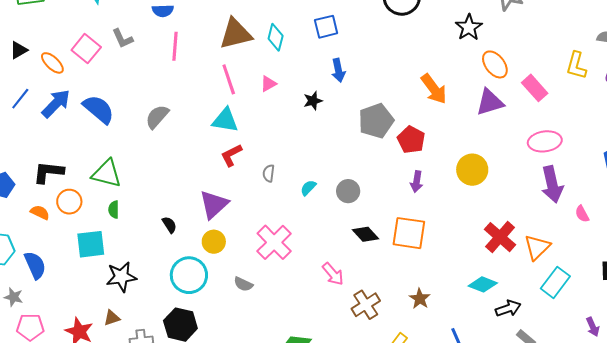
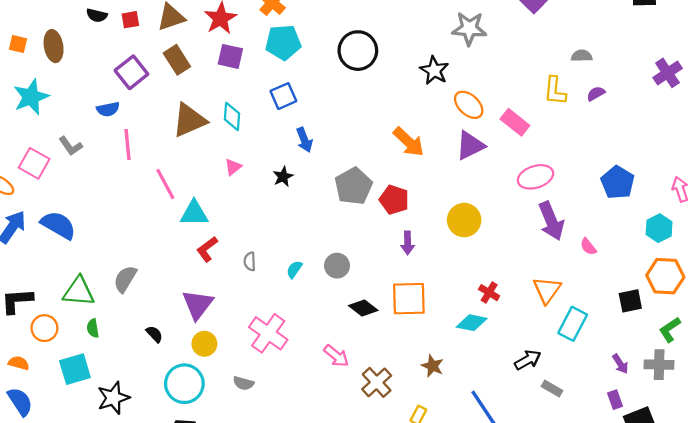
pink line: (229, 79) -> (165, 184), moved
gray semicircle: (157, 117) -> (125, 279), moved
orange semicircle: (40, 212) -> (19, 363), moved
red cross: (500, 237) -> (489, 293), moved, size x0.6
cyan diamond: (483, 284) -> (472, 323), moved

